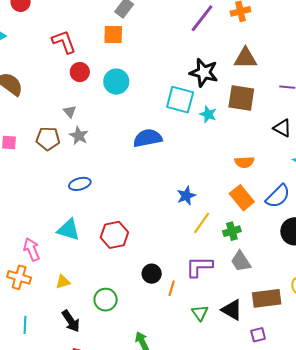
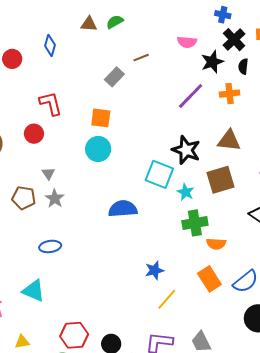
orange square: (113, 35) -> (101, 118), moved
red circle: (80, 72) -> (34, 134), moved
brown square: (241, 98) -> (220, 180), turned -32
green cross: (232, 231) -> (195, 223), moved, size x1.4
red hexagon: (114, 235) -> (74, 335), moved

